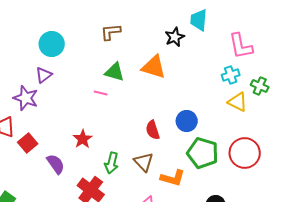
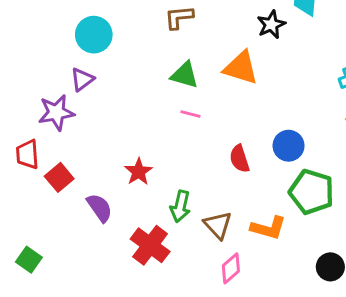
pink line: (101, 93) -> (190, 114), moved
purple star: (26, 98) -> (56, 113), turned -30
brown triangle: (144, 162) -> (218, 225), moved

